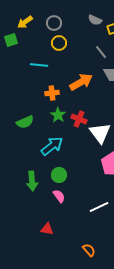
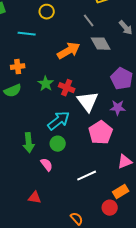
orange cross: (52, 93) -> (18, 67), moved
cyan arrow: (52, 146) -> (59, 121), moved
green circle: (59, 175) -> (58, 144), moved
green arrow: (32, 181) -> (29, 143), moved

